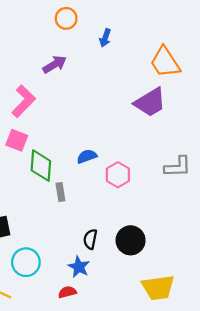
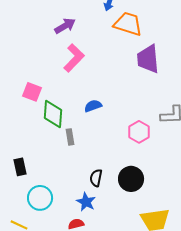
orange trapezoid: (165, 62) -> (128, 24), moved, turned 140
pink L-shape: (24, 101) -> (74, 58), moved
purple trapezoid: (150, 102) -> (148, 59), turned 116
pink hexagon: (118, 175) -> (139, 132), moved

